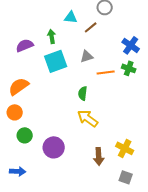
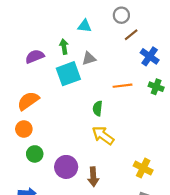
brown line: (91, 27) -> (131, 35), moved
gray triangle: (87, 56) -> (89, 59), moved
green cross: (129, 68) -> (156, 87), moved
brown arrow: (99, 156) -> (93, 177), moved

